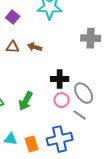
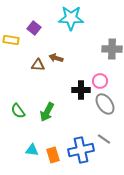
brown triangle: (13, 47) -> (38, 65), moved
pink circle: (62, 100) -> (100, 81), moved
gray line: (80, 115) -> (104, 139), moved

